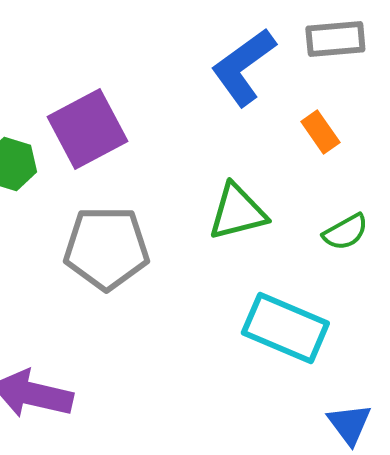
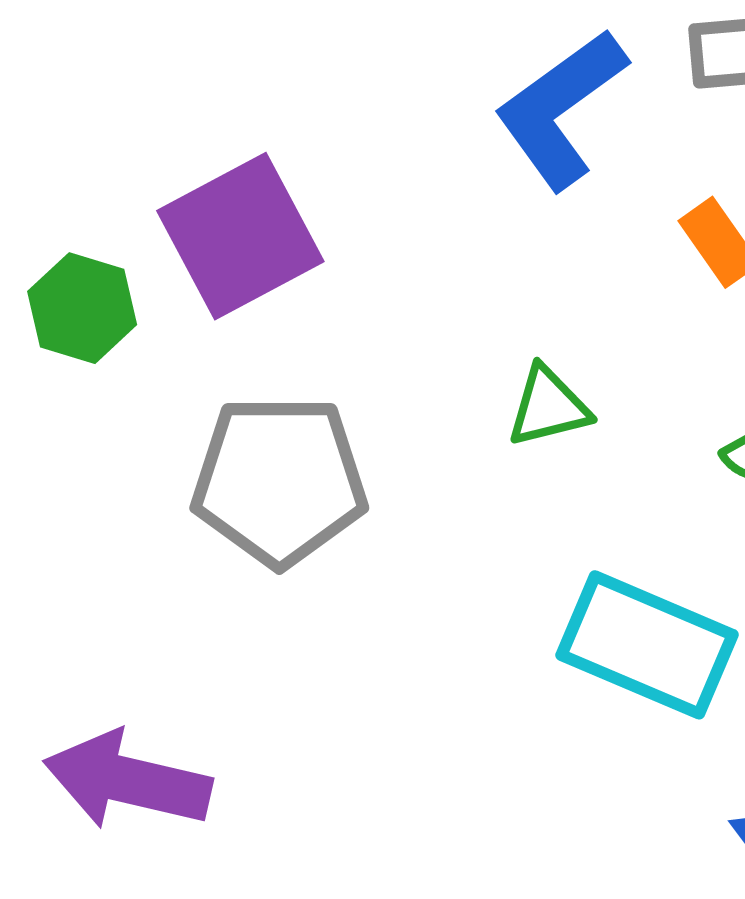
green triangle: (237, 212) -> (548, 407), size x0.7

